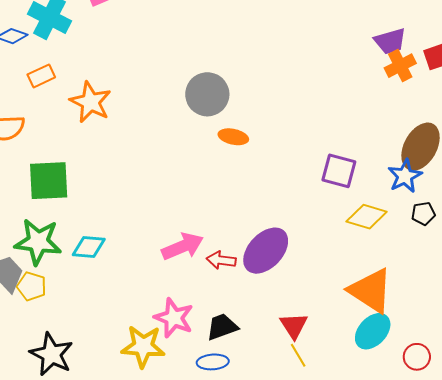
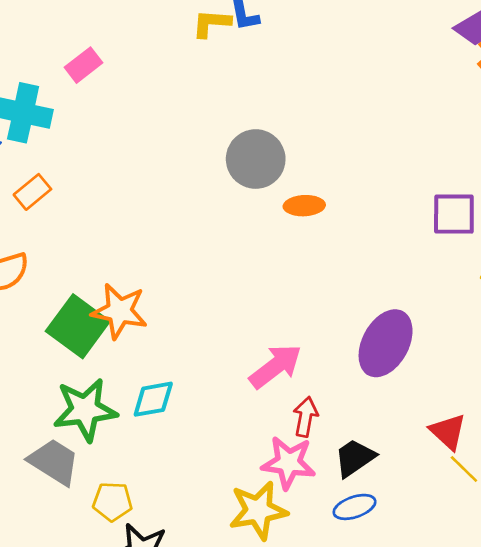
orange star: (90, 102) -> (119, 311), moved
green square: (49, 181) -> (78, 326), turned -36
red arrow: (221, 260) -> (306, 417), moved, turned 108
yellow pentagon: (32, 286) -> (112, 502), moved

